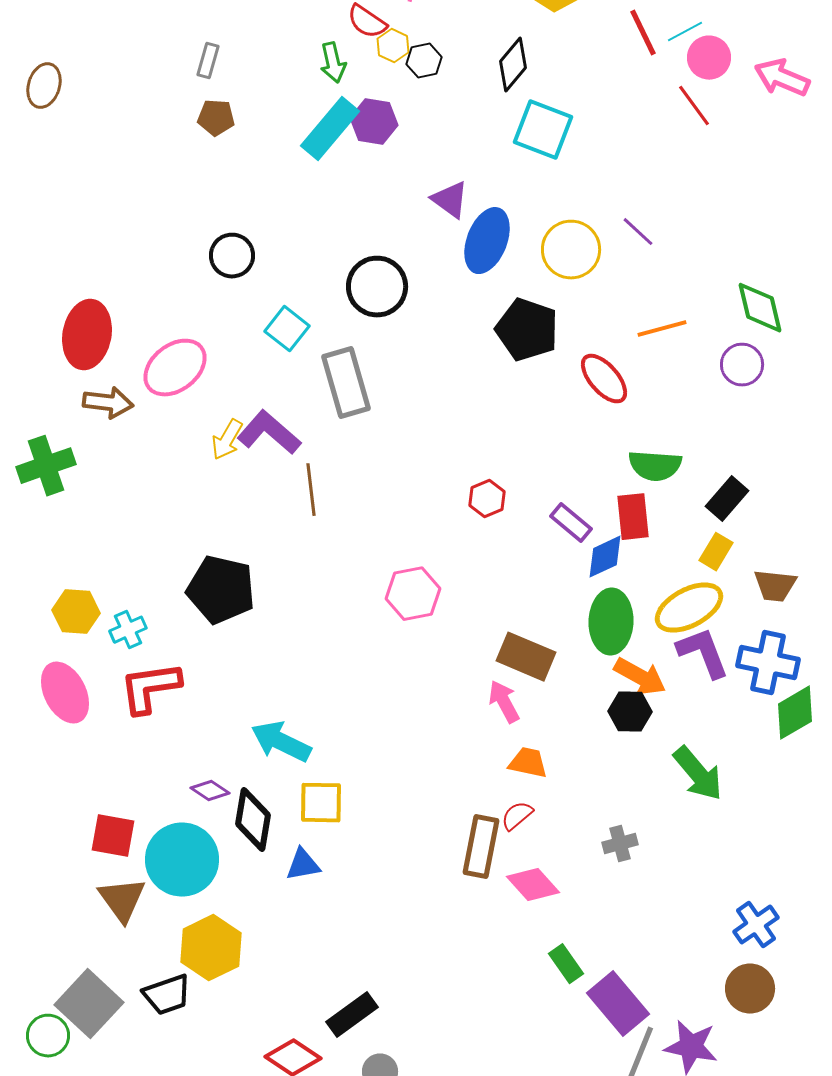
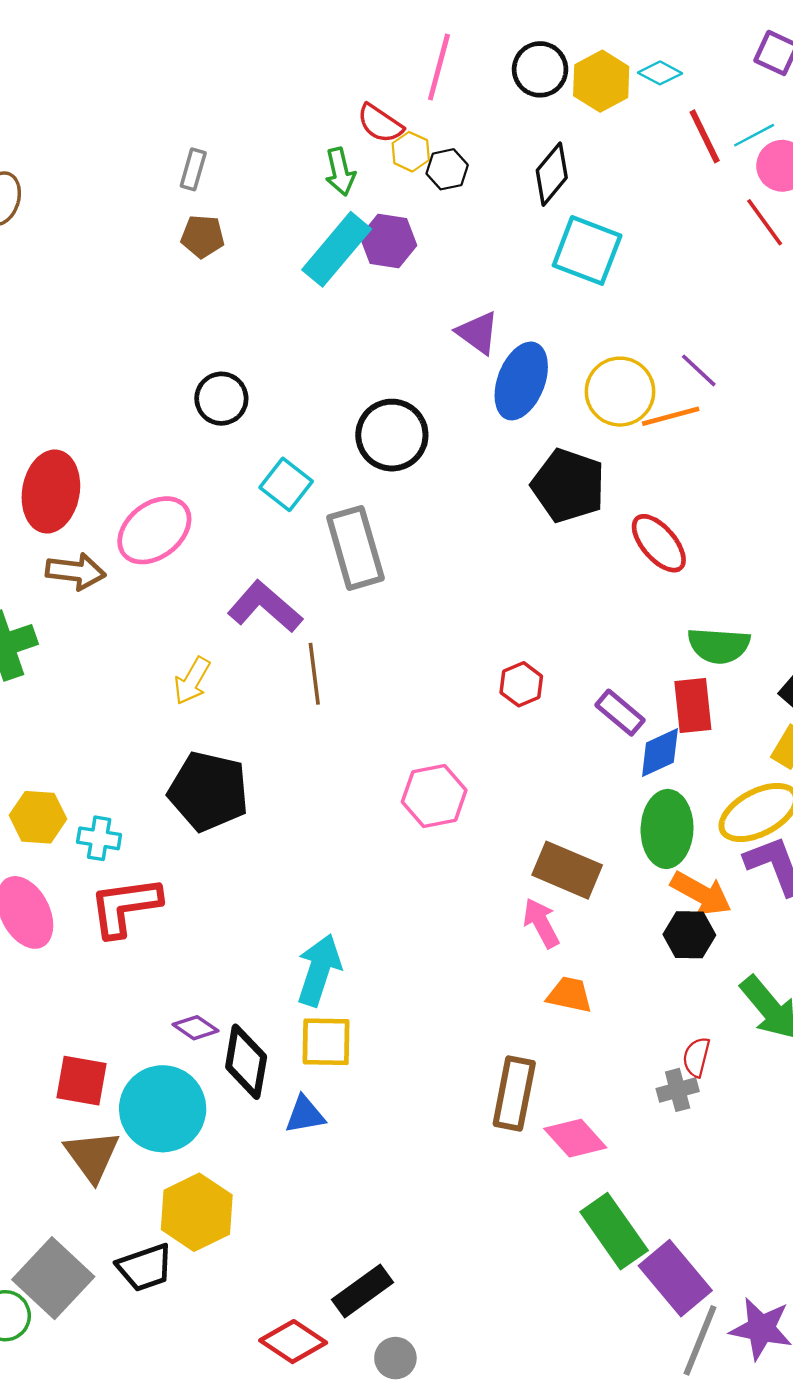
orange line: (662, 329) -> (671, 416), moved
yellow arrow: (227, 440) -> (192, 681), moved
cyan cross: (128, 630) -> (99, 838), turned 33
cyan arrow: (281, 742) -> (319, 970), moved, turned 82
red semicircle: (517, 816) -> (696, 1057), moved, turned -36
green rectangle: (566, 964) -> (614, 1231), size x1.6

